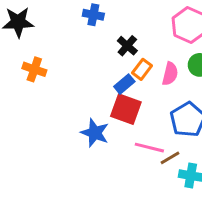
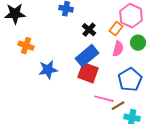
orange rectangle: (142, 69) -> (116, 29), moved
blue rectangle: (124, 84) -> (87, 56), size x1.6
blue star: (95, 133) -> (48, 70), moved, turned -30

